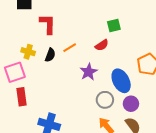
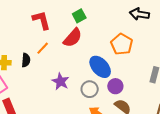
red L-shape: (48, 24) -> (41, 20), moved
red semicircle: (102, 45) -> (73, 38), size x1.5
purple star: (89, 72) -> (61, 81), moved

